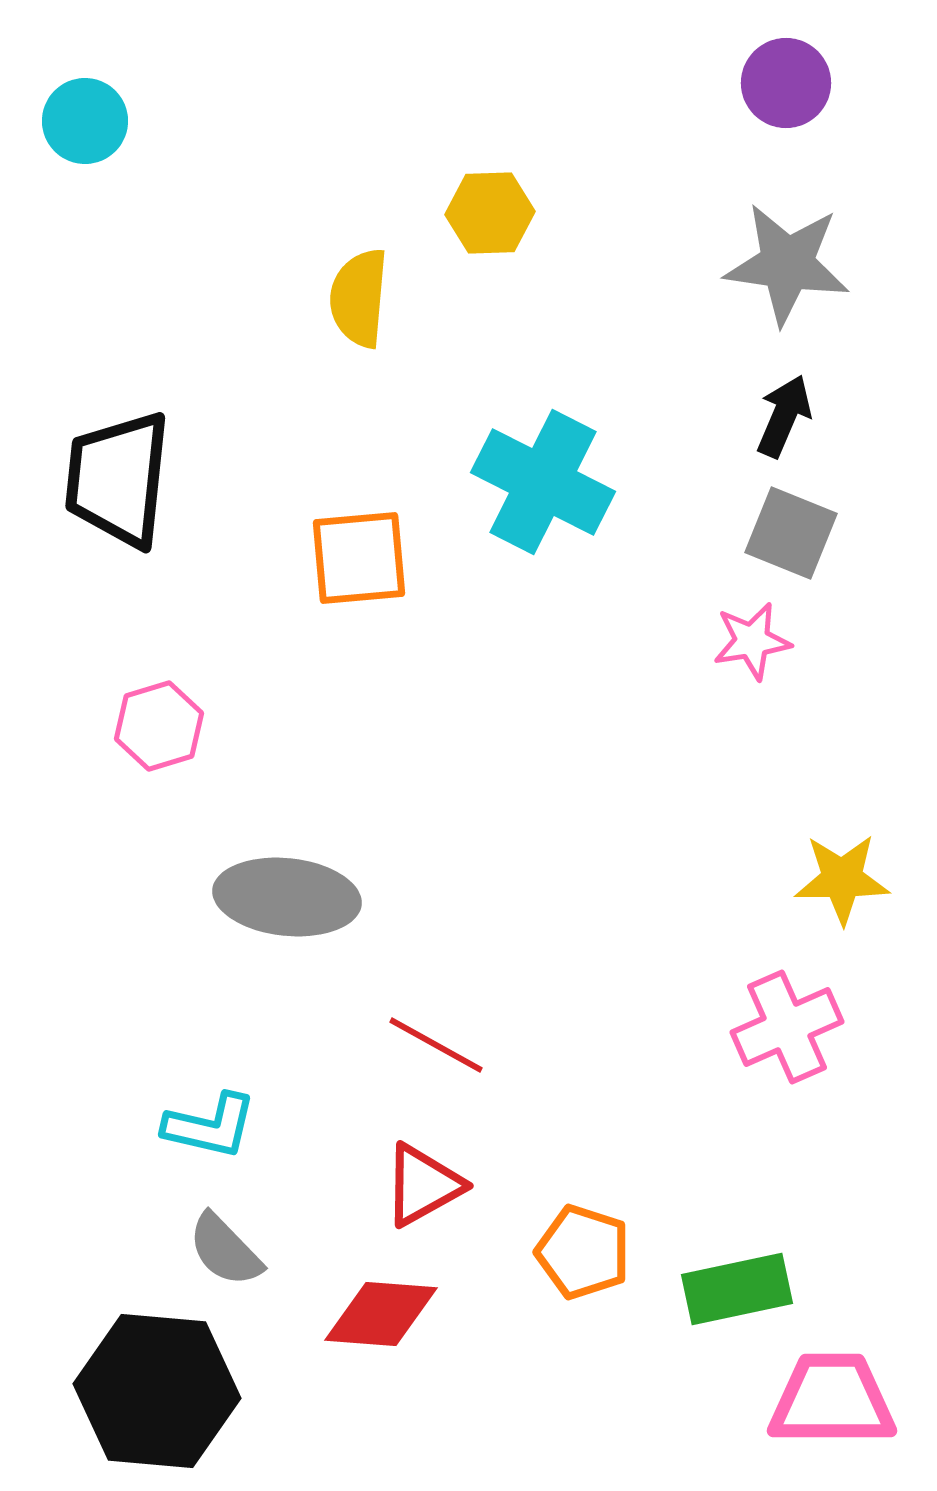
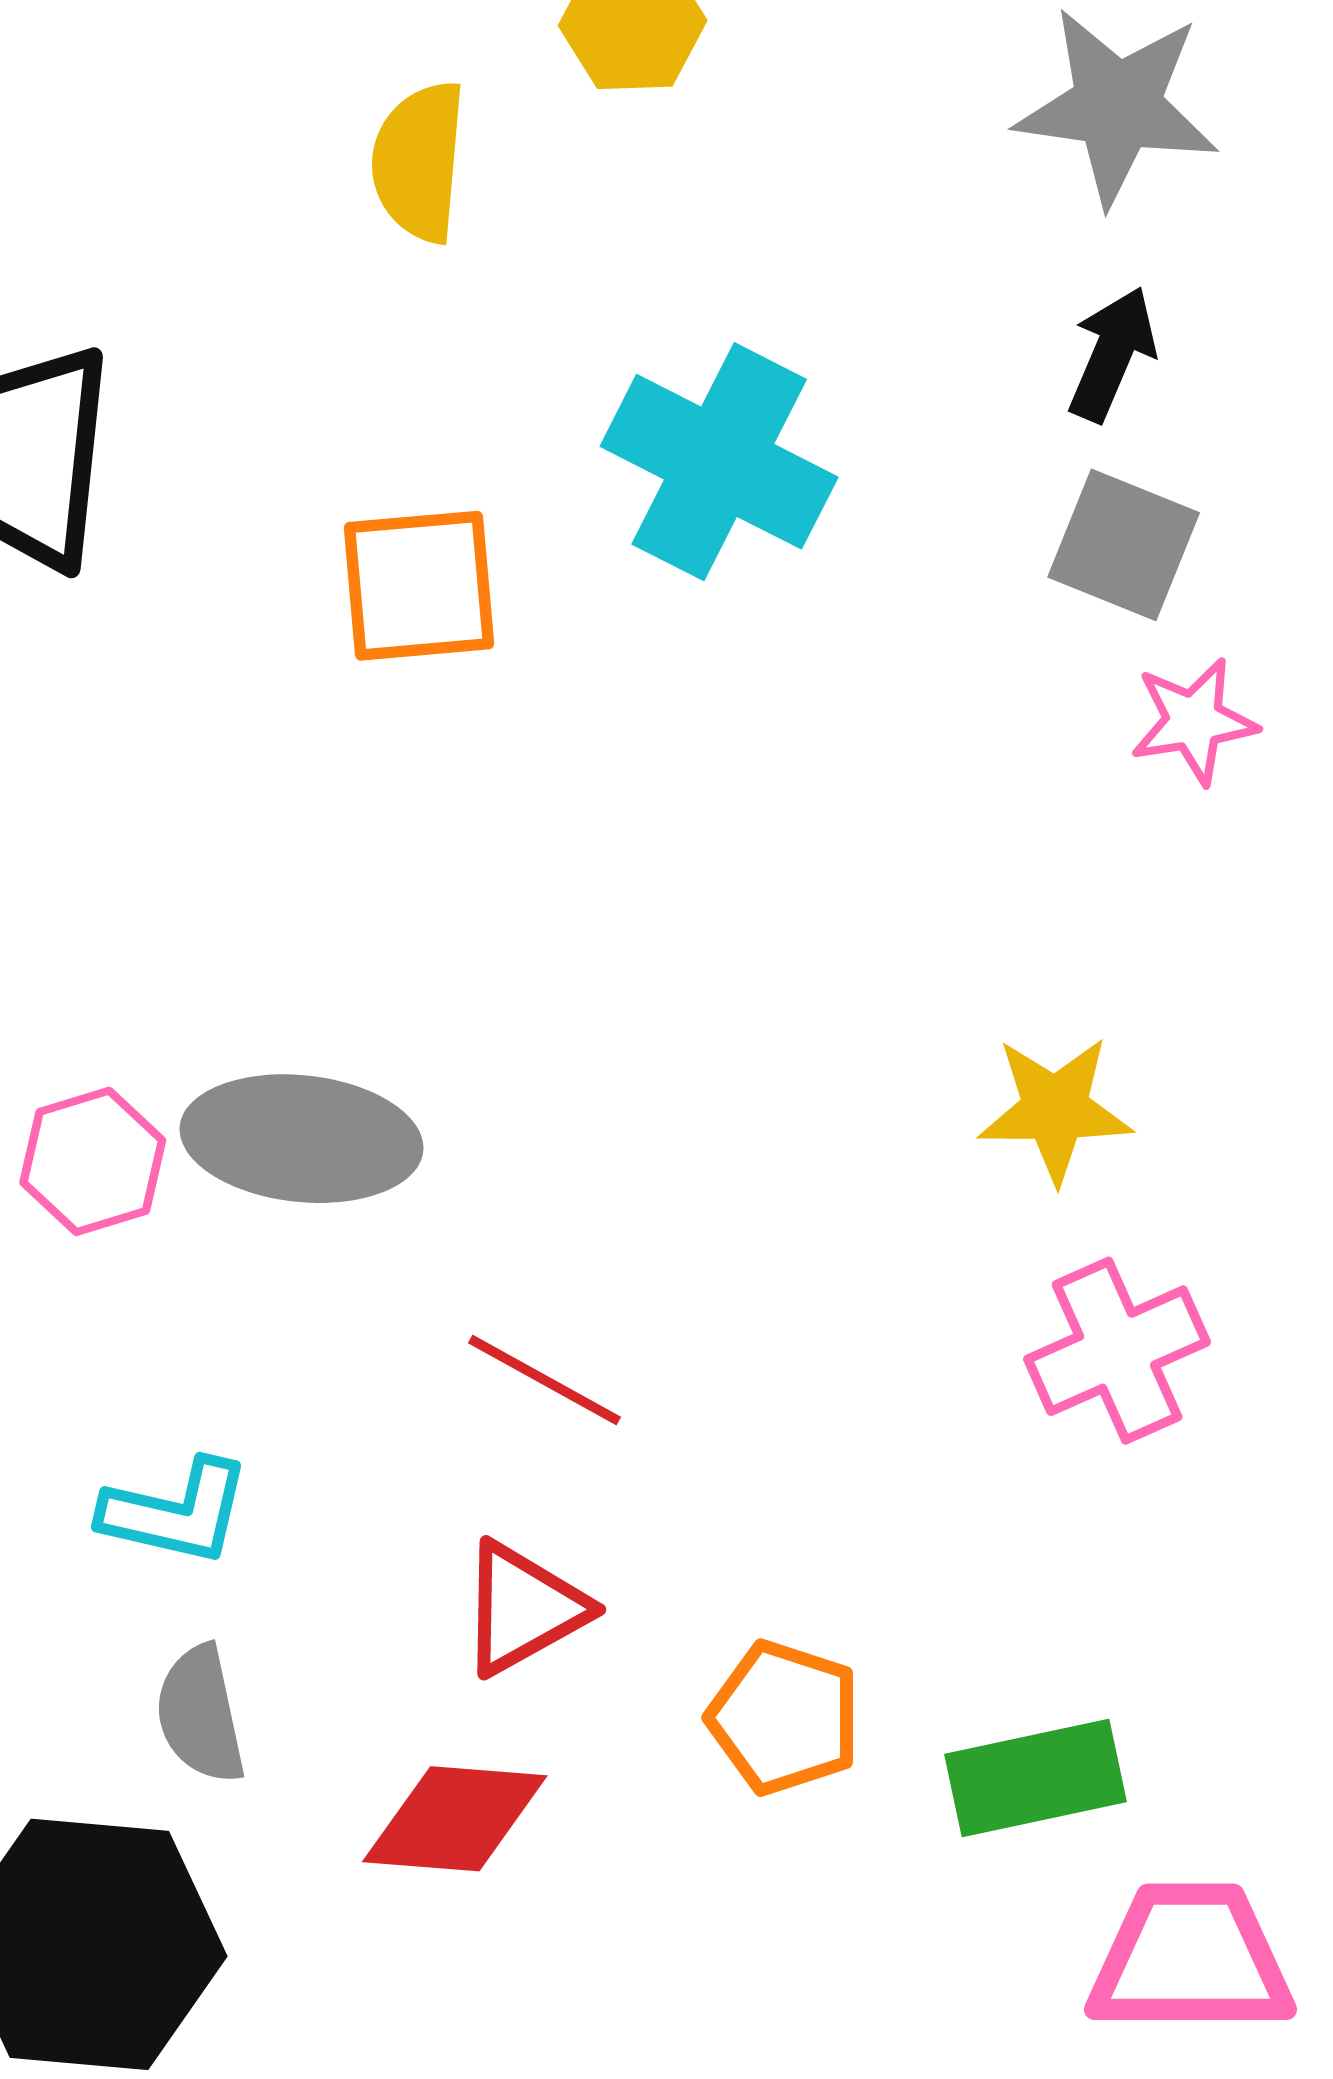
pink star: (752, 641) -> (1194, 721), moved
pink hexagon: (159, 726) -> (93, 1161), moved
yellow star: (842, 879) -> (1055, 1109), moved
gray semicircle: (225, 1250) -> (200, 1714), turned 32

